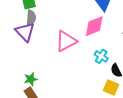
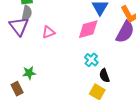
pink triangle: (66, 41) -> (48, 32), moved, size x0.6
green star: (31, 79) -> (29, 73), moved

